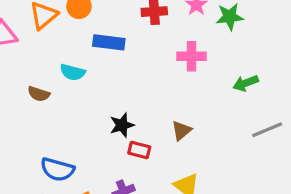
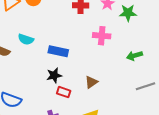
blue rectangle: (109, 42) -> (58, 51), moved

